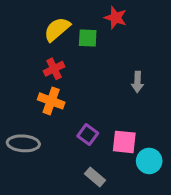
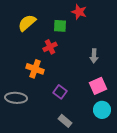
yellow semicircle: (57, 29) -> (27, 23), moved
red cross: (54, 69) -> (50, 47), moved
pink square: (124, 142) -> (98, 86), moved, turned -30

